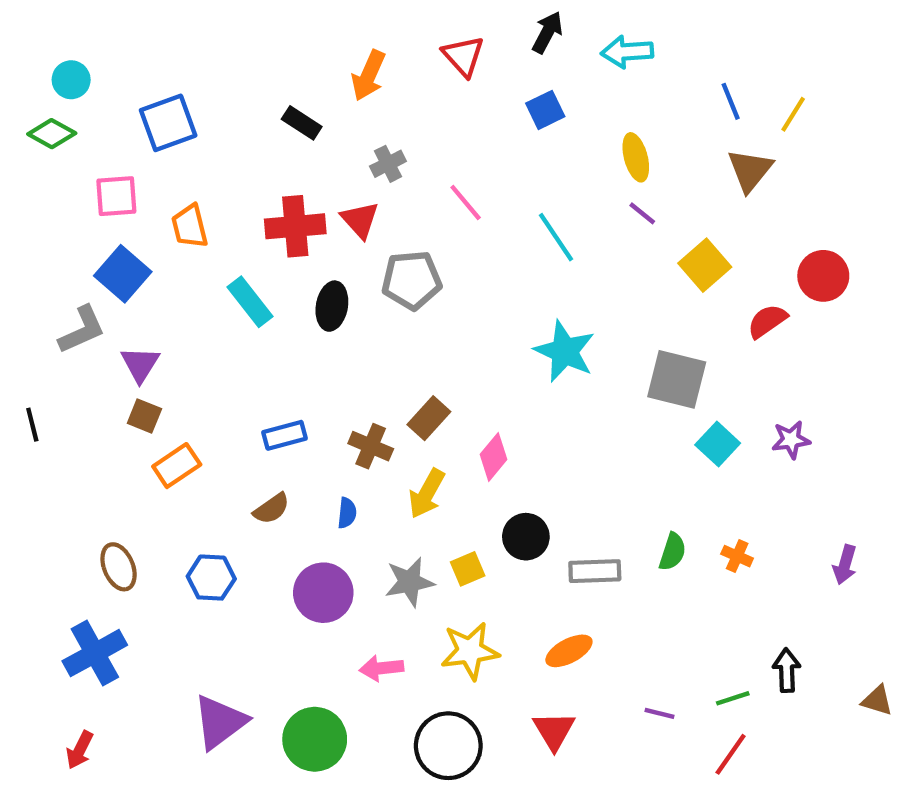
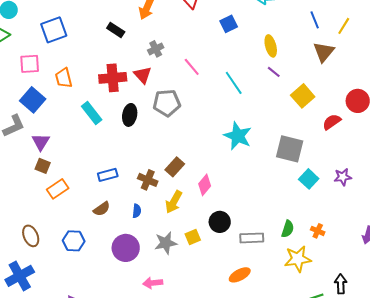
yellow star: (470, 651) -> (298, 259), moved

